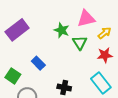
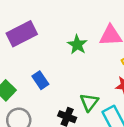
green triangle: (80, 43) -> (89, 102), moved

